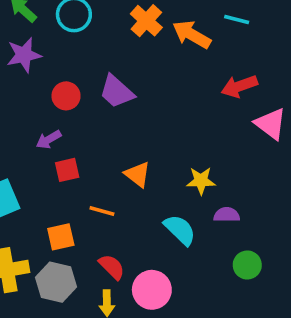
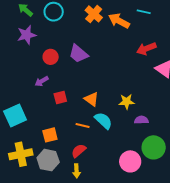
red square: (67, 170) -> (60, 97), moved
orange line: (102, 211) -> (83, 126), moved
cyan semicircle: (180, 230) -> (103, 121), moved
green circle: (247, 265) -> (154, 147), size x1.5
red semicircle: (112, 267) -> (79, 151), turned -84
pink circle: (152, 290) -> (130, 161), moved

